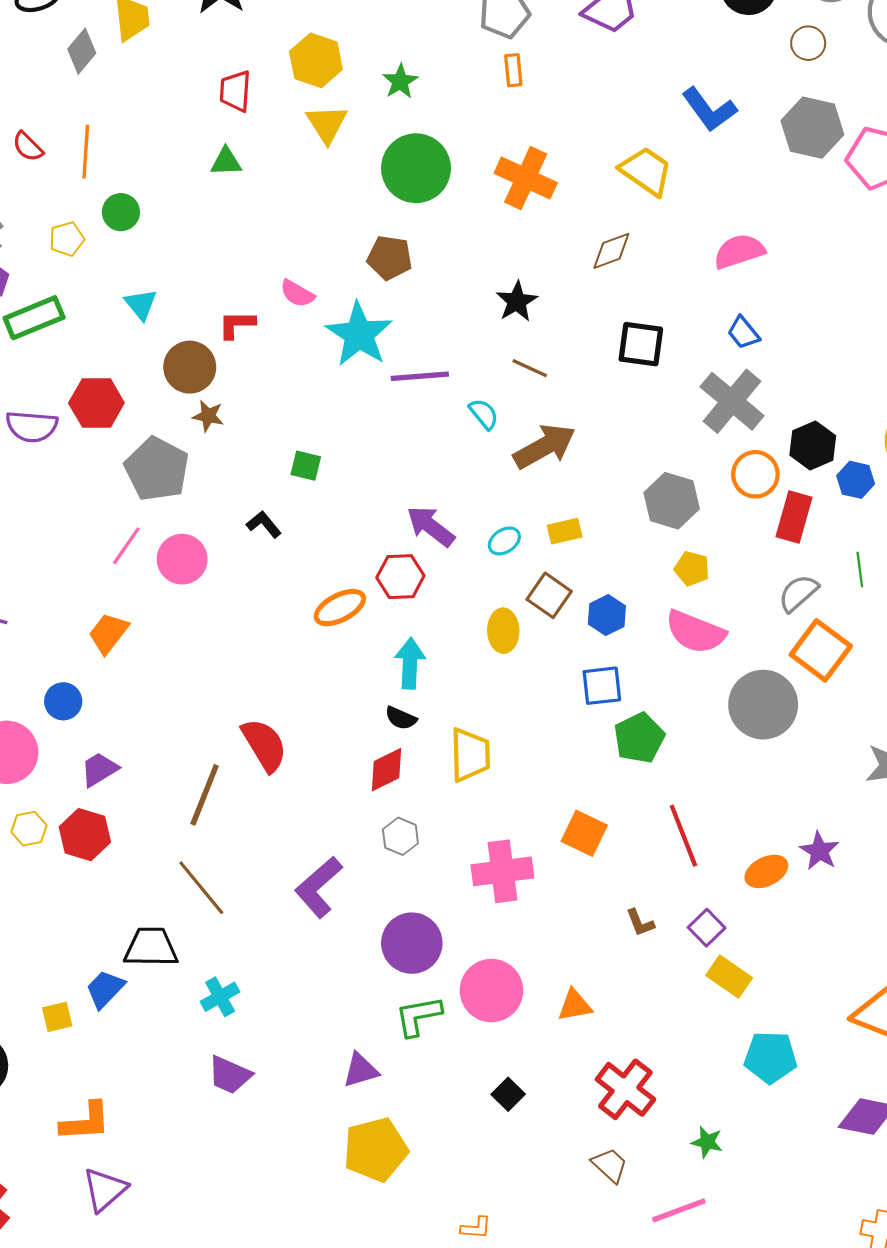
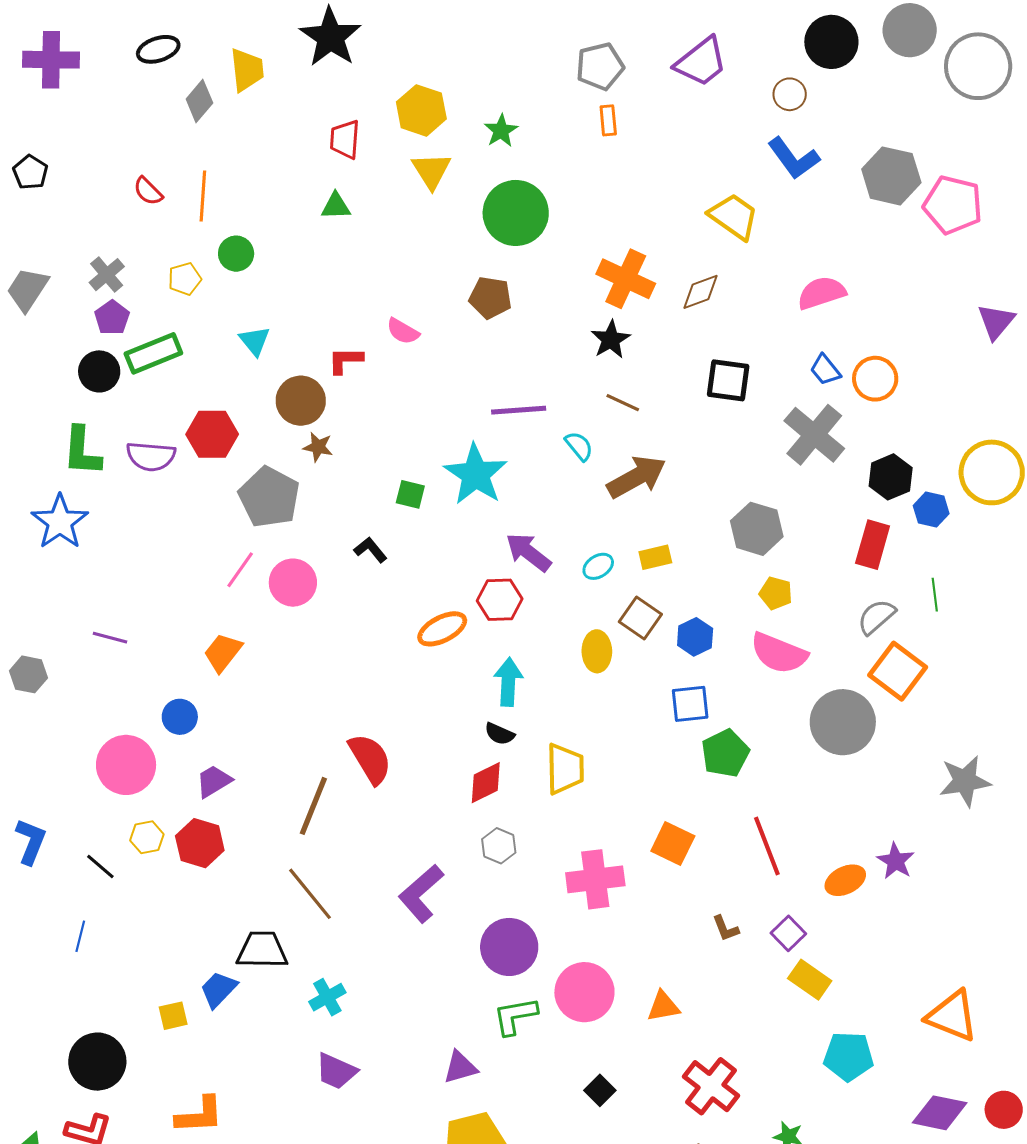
brown circle: (808, 43) -> (790, 94), moved
orange cross: (526, 178) -> (626, 279), moved
cyan star: (359, 334) -> (476, 474), moved
orange circle: (755, 474) -> (875, 379), moved

